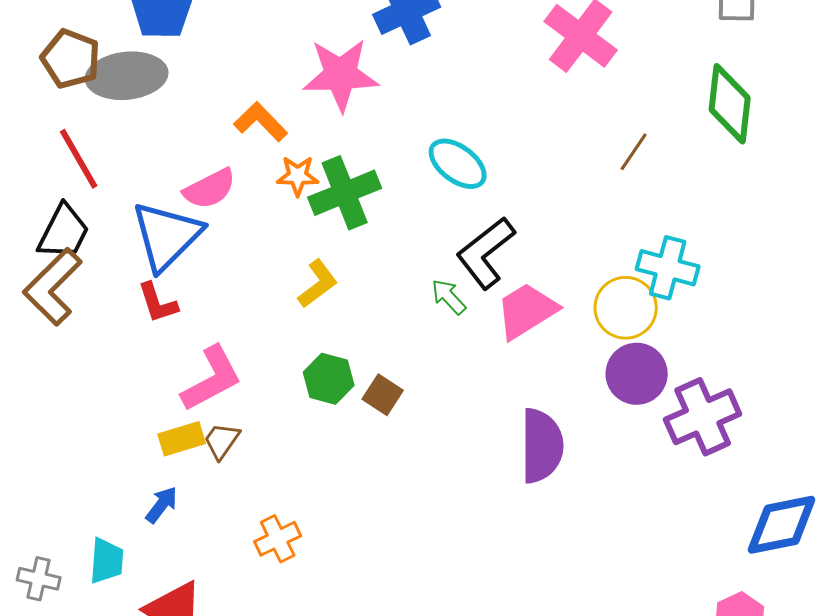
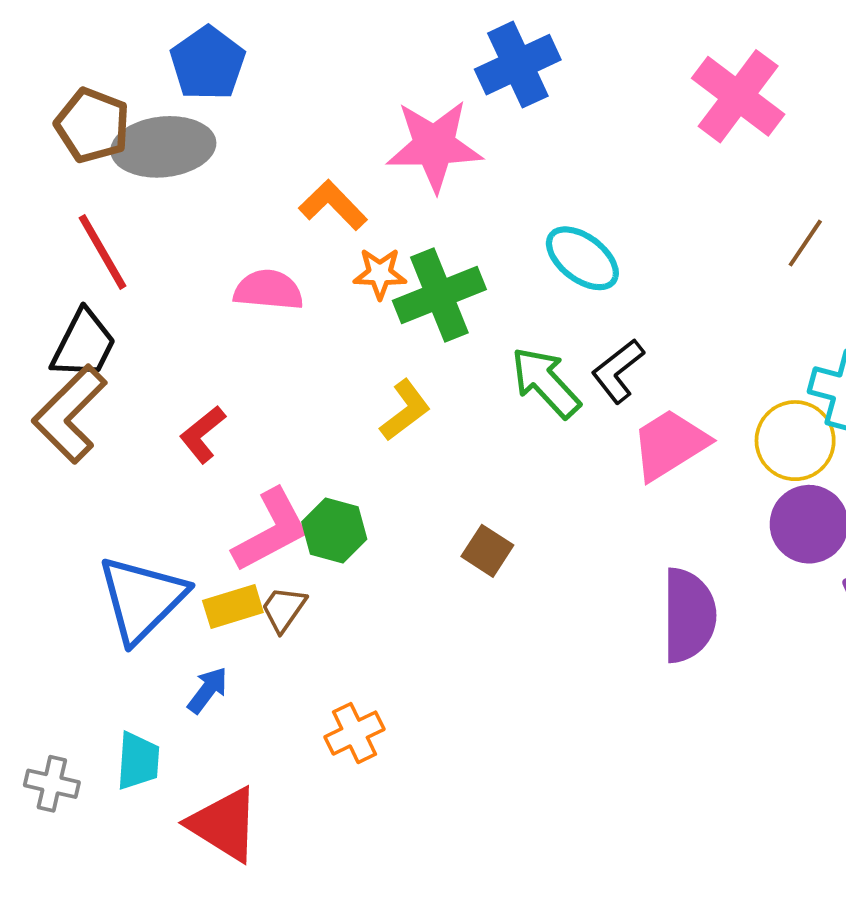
pink semicircle: (210, 189) -> (268, 290), turned -148
blue triangle: (167, 236) -> (142, 599), moved
black L-shape: (486, 253) -> (618, 371), size x0.7
green arrow: (449, 297) -> (546, 382), moved, size x1.6
red L-shape: (158, 303) -> (203, 434), turned 69
green hexagon: (329, 379) -> (334, 530), moved

